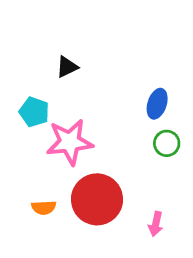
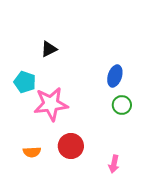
red circle: (97, 199) -> (71, 146), size x0.7

